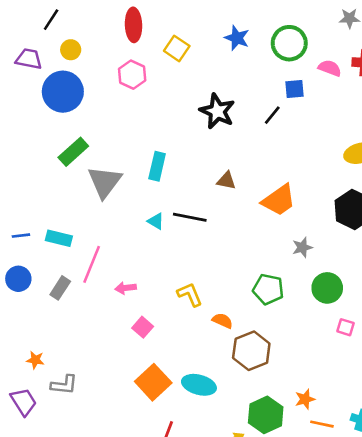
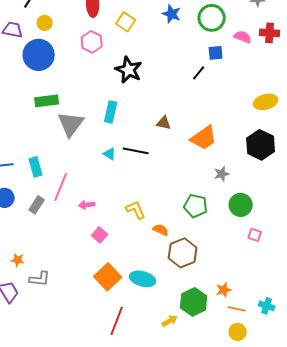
black star: (217, 111) -> (129, 70), moved
green rectangle: (73, 152) -> (47, 101), turned 35
cyan rectangle: (59, 238) -> (36, 167), turned 60

